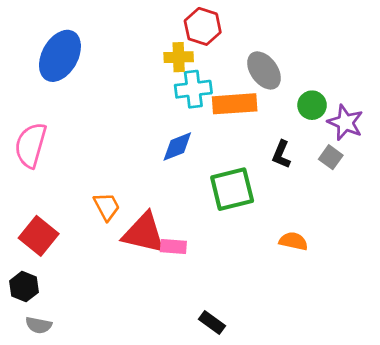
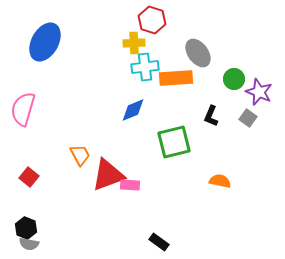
red triangle: (144, 233) -> (108, 175), turned -33
red square: (39, 236) -> (29, 177), size x0.7
black hexagon: (24, 287) -> (26, 228), moved

